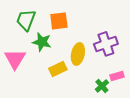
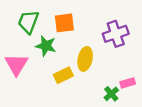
purple cross: (106, 44) -> (116, 34), moved

